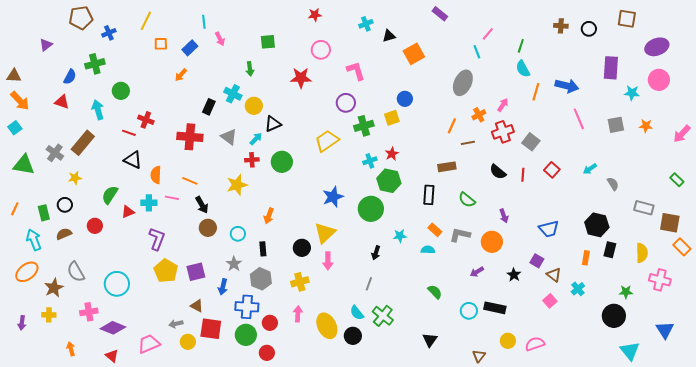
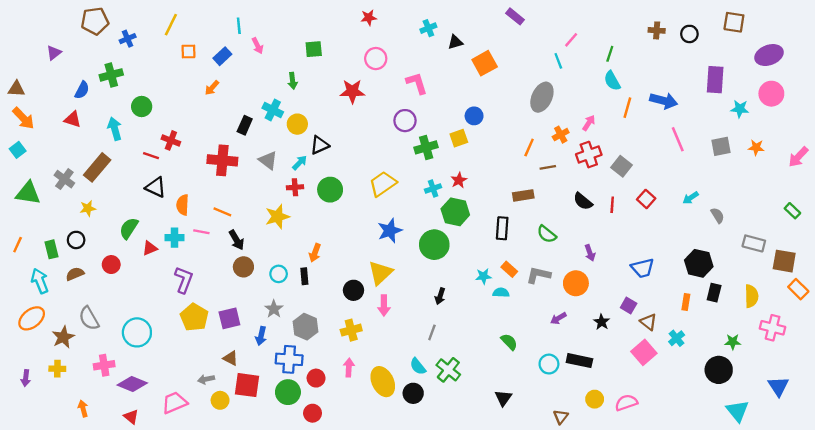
yellow trapezoid: (327, 141) -> (383, 184), moved
cyan star: (400, 236) -> (483, 276), moved
black rectangle: (263, 249) -> (304, 276), moved
pink square: (550, 301) -> (644, 352), size x1.5

